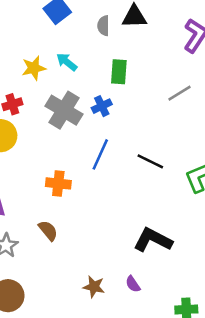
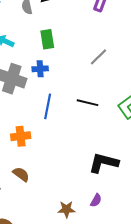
gray line: (179, 93) -> (98, 57), moved
blue cross: (102, 106) -> (40, 69), turned 35
purple semicircle: (133, 284) -> (96, 200), turned -104

